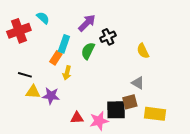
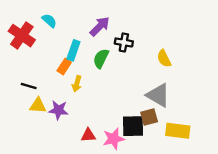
red cross: (19, 31) -> (22, 36), turned -35
black cross: (108, 37) -> (124, 42), turned 35
gray triangle: (138, 83) -> (158, 95), size x1.6

